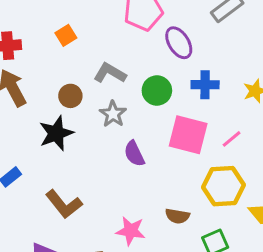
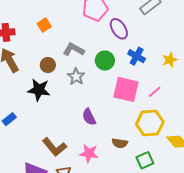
blue cross: (205, 85) -> (137, 56), turned 30
black star: (56, 133) -> (39, 90), turned 30
purple semicircle: (134, 154) -> (89, 117), moved
brown L-shape: (64, 204) -> (54, 147), moved

